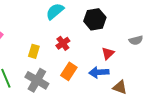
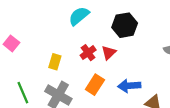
red triangle: (108, 53) -> (109, 53), moved

